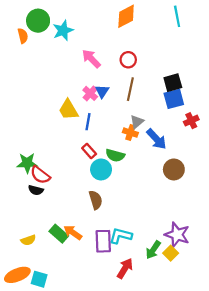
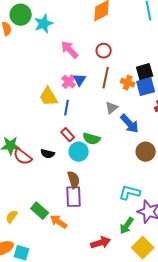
orange cross: (130, 133) -> (128, 83), moved
black semicircle: (36, 190) -> (48, 154), moved
orange arrow: (73, 233) -> (59, 222), moved
cyan L-shape: (121, 236) -> (130, 193), moved
yellow semicircle: (28, 240) -> (12, 217), turned 144
purple rectangle: (103, 241) -> (74, 197), moved
yellow square: (171, 253) -> (143, 248), moved, size x1.5
red arrow: (125, 268) -> (101, 243), turned 42

